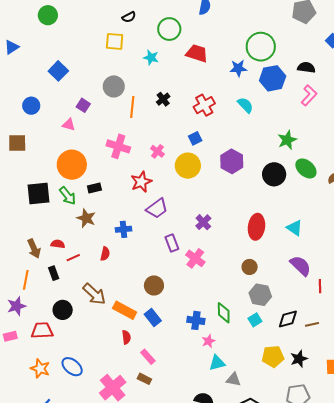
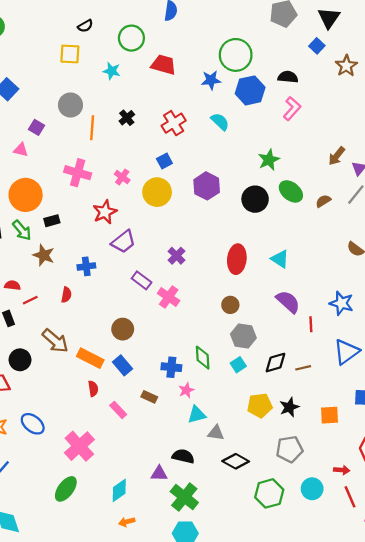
purple rectangle: (172, 243) -> (142, 280), turned -30
brown rectangle: (144, 379) -> (149, 397), moved

